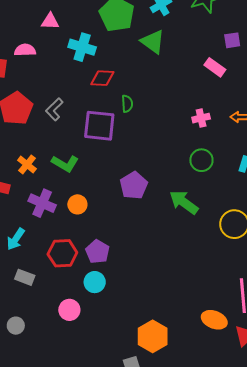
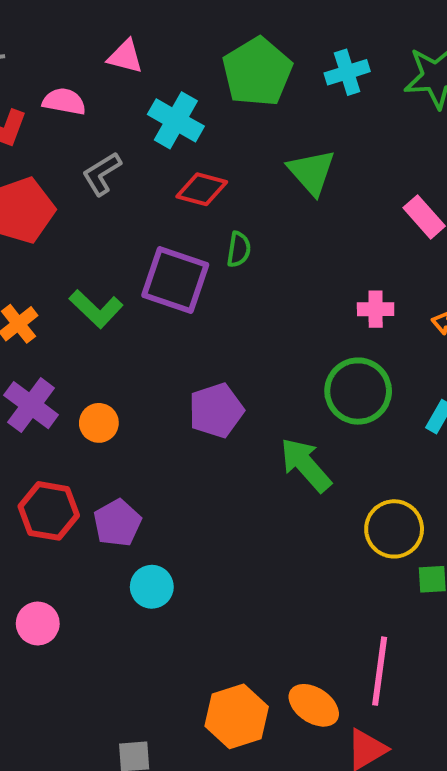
green triangle: (153, 42) -> (312, 172), moved
gray L-shape: (54, 109) -> (102, 174), moved
green circle: (201, 160) -> (358, 391), size x1.4
green L-shape: (65, 163) -> (96, 309), moved
cyan circle: (95, 282) -> (152, 587), moved
orange hexagon: (153, 336) -> (237, 716), moved

